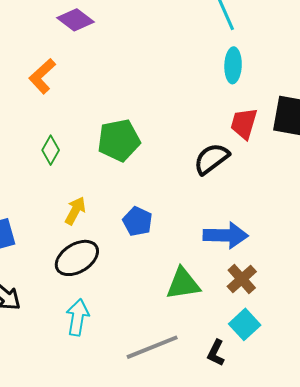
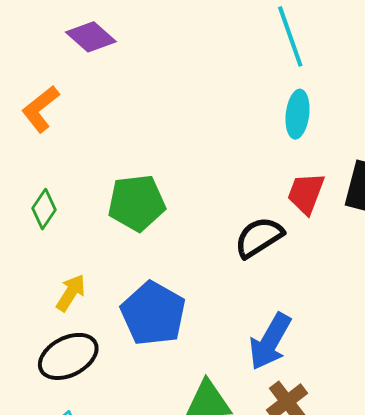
blue pentagon: (138, 221) -> (153, 314), size x1.6
blue arrow: (226, 235) -> (270, 341), turned 114

